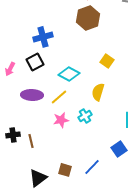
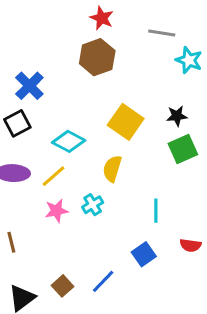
blue cross: (43, 37) -> (29, 86), turned -30
yellow square: (107, 61) -> (126, 122), size x1.6
brown square: (65, 170) -> (63, 286), turned 32

